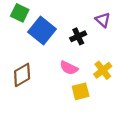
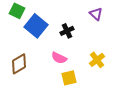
purple triangle: (103, 20) -> (96, 14), moved
yellow cross: (103, 70) -> (97, 60), moved

